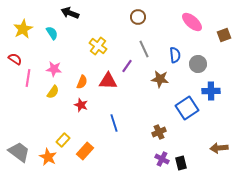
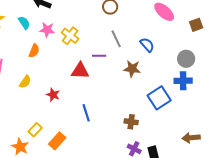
blue semicircle: (175, 55) -> (147, 45), turned -35
gray circle: (198, 64) -> (186, 59), moved
purple line: (127, 66) -> (99, 56), turned 56
pink star: (54, 69) -> (47, 30), moved
orange semicircle: (82, 82) -> (34, 51), moved
brown cross: (159, 132) -> (131, 122), turned 32

